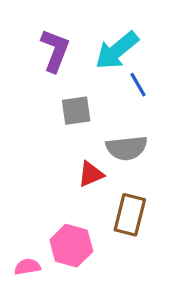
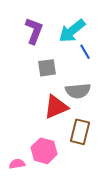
red triangle: (91, 174) -> (56, 107), size x1.5

